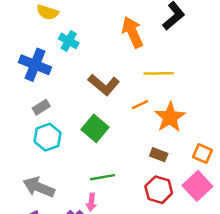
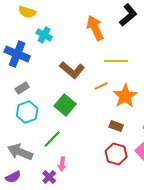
green line: (102, 177) -> (52, 139), moved, turned -36

